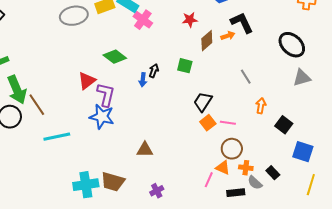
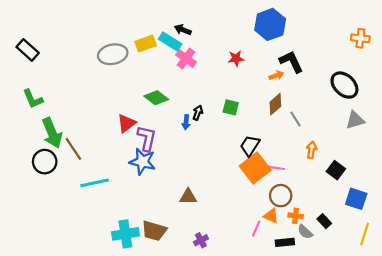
brown diamond: (207, 41) -> (275, 104), moved
orange square: (208, 123) -> (255, 168), size x1.8

